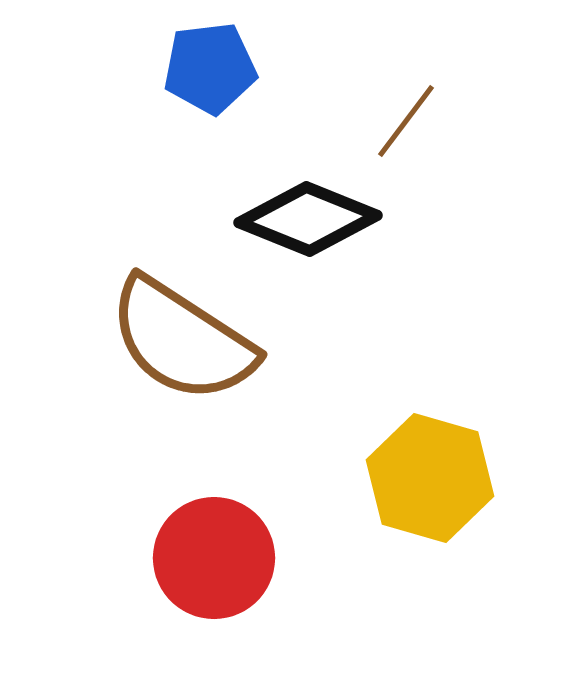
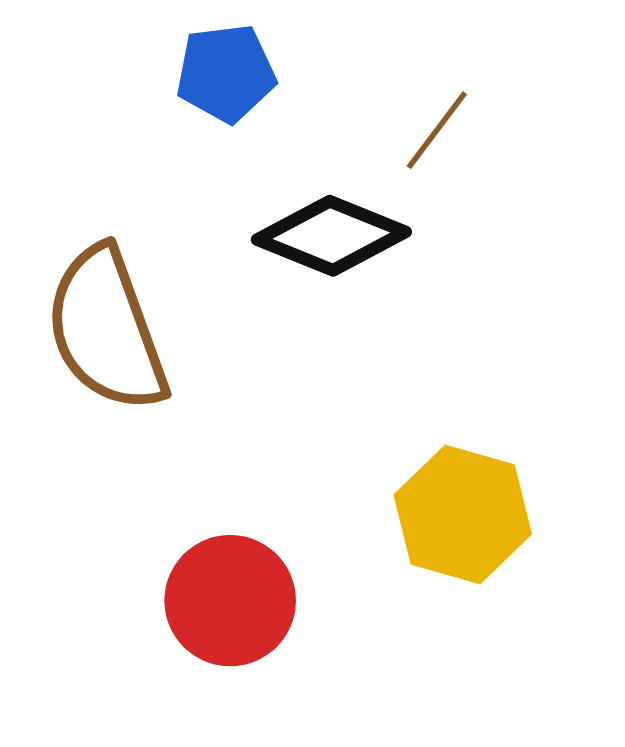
brown semicircle: (182, 340) -> (106, 329), moved, turned 37

